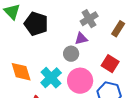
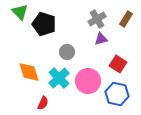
brown rectangle: (118, 29) -> (126, 19), moved
purple triangle: (81, 39) -> (101, 39), moved
gray circle: (71, 54) -> (67, 52), moved

